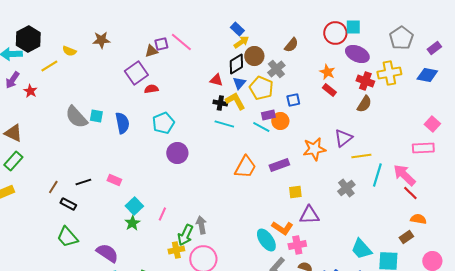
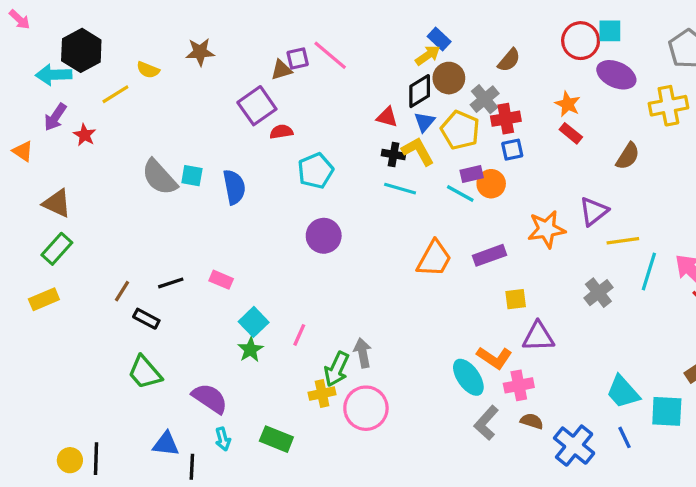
blue rectangle: (237, 29) -> (439, 39), moved
red cross: (365, 81) -> (506, 119), moved, turned -30
cyan pentagon: (163, 123) -> (316, 171), moved

